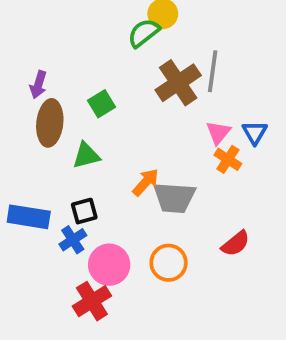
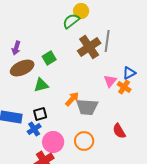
brown ellipse: (50, 123) -> (22, 68), turned 60
pink triangle: (218, 133) -> (110, 81), moved
blue triangle: (255, 133) -> (129, 73), turned 32
orange cross: (228, 159) -> (124, 87), moved
red semicircle: (236, 244) -> (119, 131), turned 98

